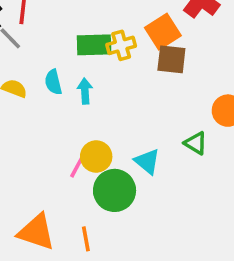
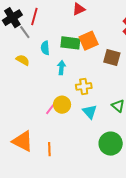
orange square: (163, 32) -> (89, 41), moved
yellow cross: (121, 45) -> (84, 86), moved
cyan semicircle: (53, 82) -> (45, 48), moved
green circle: (115, 190) -> (111, 144), moved

